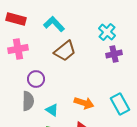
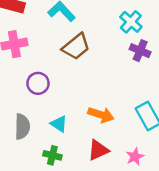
purple cross: (114, 54) -> (140, 51), turned 35
gray semicircle: (28, 101) -> (22, 127), moved

